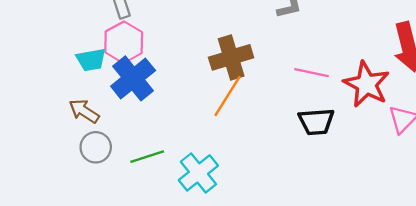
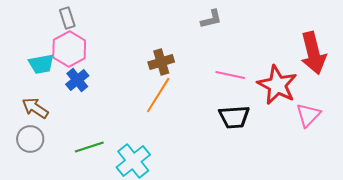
brown cross: (231, 57) -> (161, 62), size x0.7
blue cross: (133, 78) -> (77, 80), size x0.6
gray circle: (96, 147) -> (30, 139), moved

